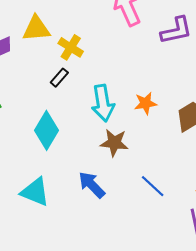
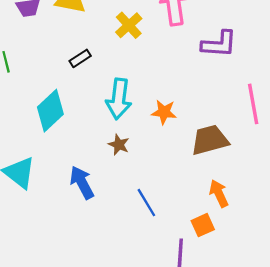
yellow cross: (71, 47) -> (129, 25), moved
brown star: (114, 143) -> (119, 145), size x0.7

